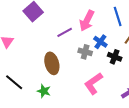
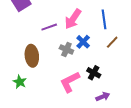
black cross: (115, 57) -> (94, 73), moved

